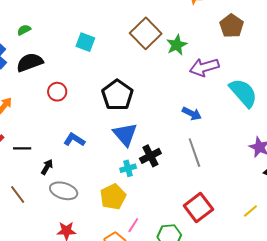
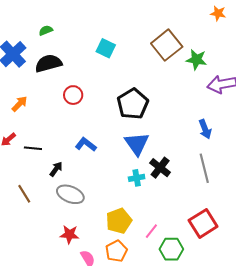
green star: (177, 45) -> (196, 60), turned 30
blue arrow: (192, 114) -> (205, 129), turned 36
black cross: (150, 156) -> (160, 168), turned -30
yellow pentagon: (113, 197) -> (119, 221), moved
pink line: (133, 225) -> (151, 231), moved

